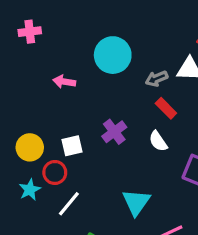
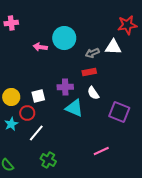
pink arrow: (64, 82) -> (40, 47), moved
red rectangle: (166, 108) -> (89, 72), moved, turned -56
purple cross: (114, 132) -> (65, 87), turned 35
cyan triangle: (136, 202) -> (74, 108), moved, turned -42

